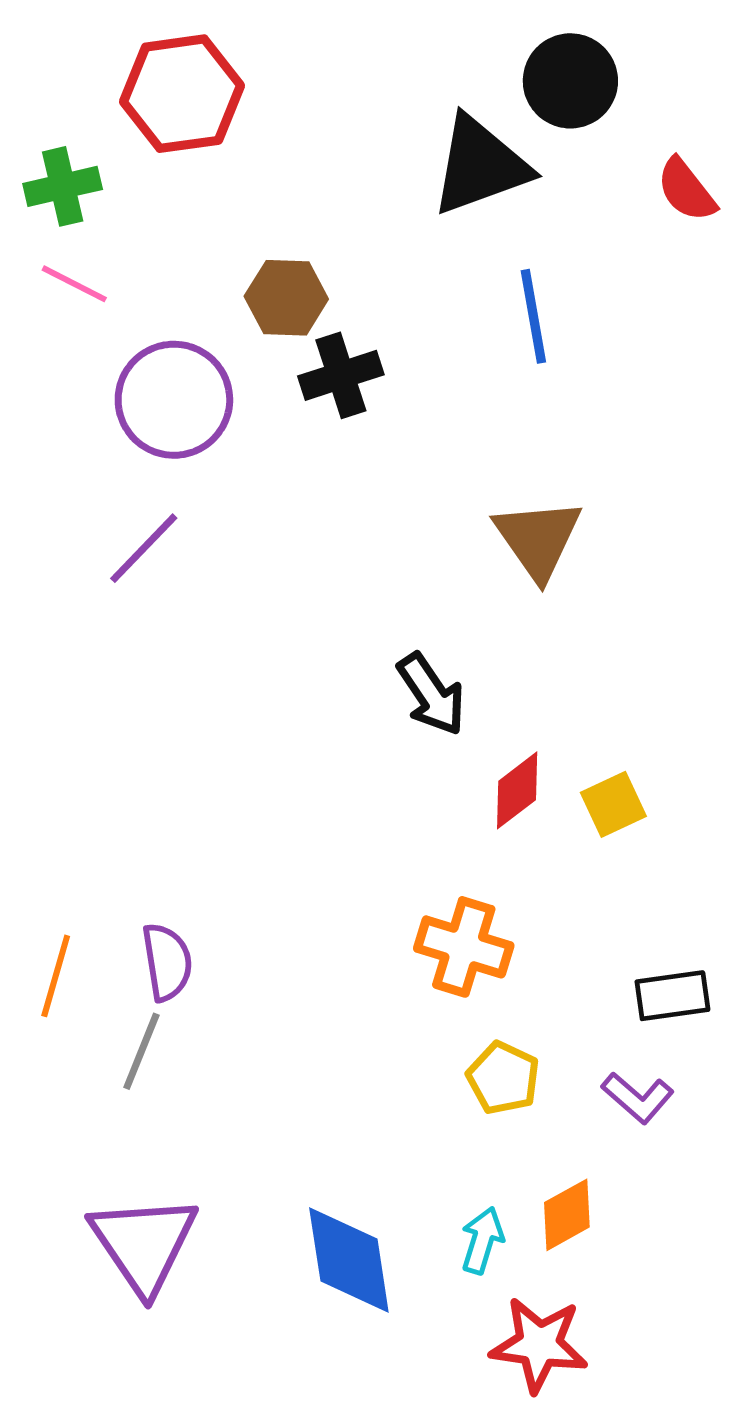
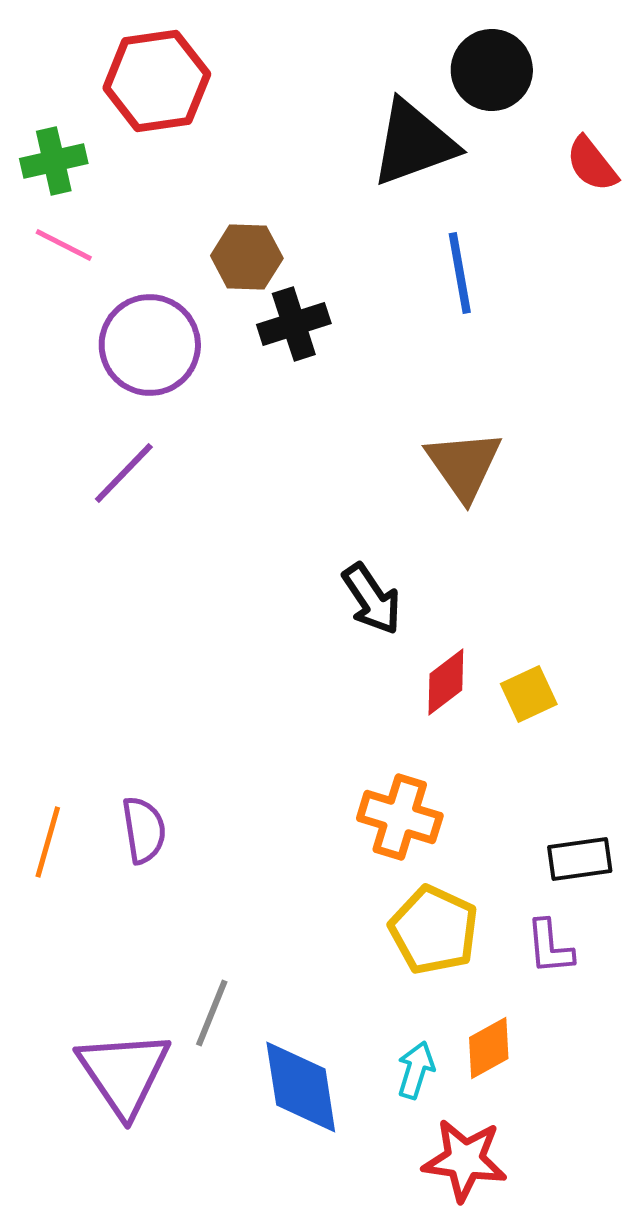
gray line: (141, 1051) -> (212, 1013), moved
yellow pentagon: (503, 1078) -> (434, 930), size x1.4
purple L-shape: (638, 1098) -> (550, 947), turned 44

